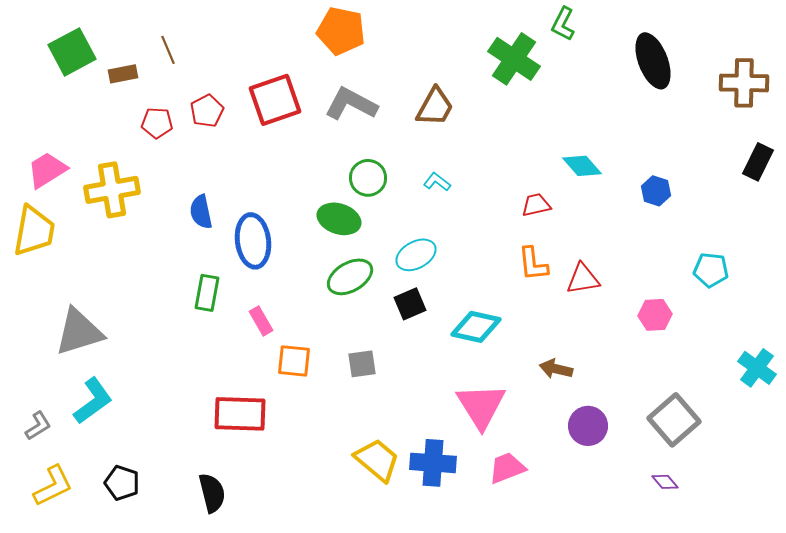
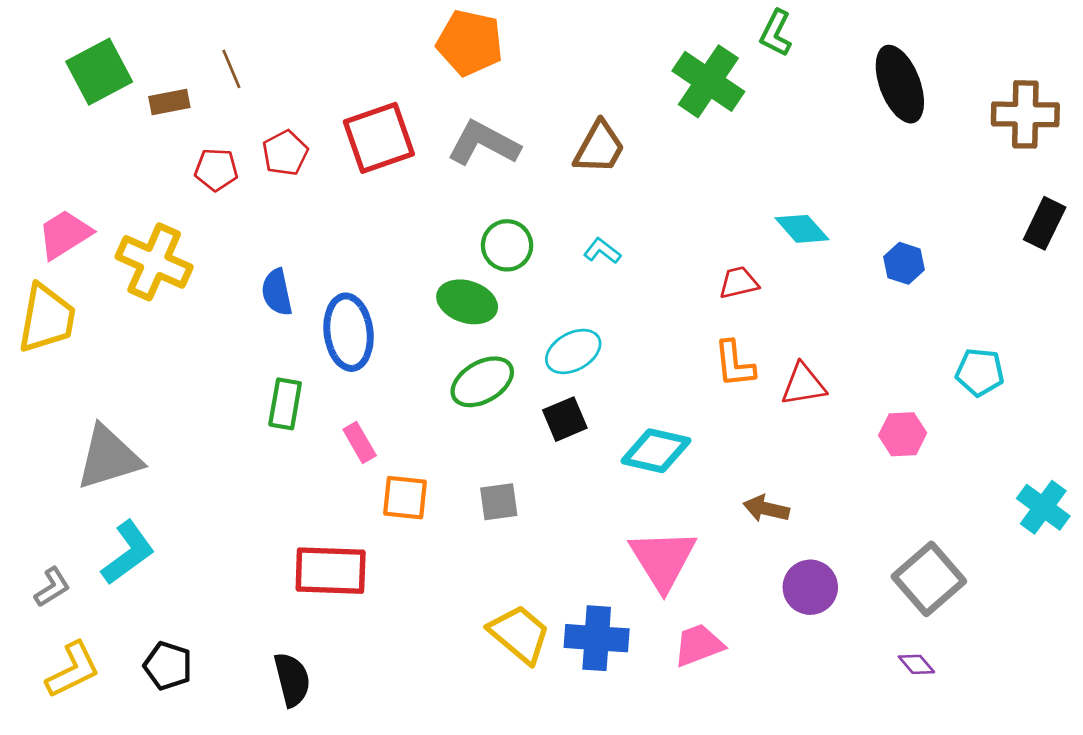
yellow cross: (112, 190) -> (154, 262), turned 34

